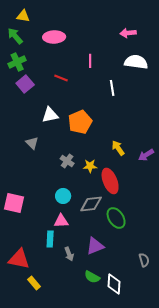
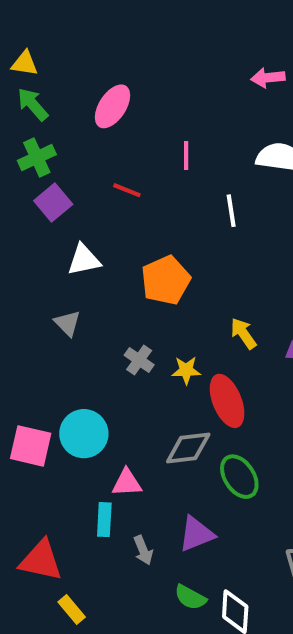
yellow triangle: (23, 16) -> (25, 63), moved
pink arrow: (128, 33) -> (268, 78), moved
pink ellipse: (54, 37) -> (113, 106), turned -55
white triangle: (50, 115) -> (84, 260), moved
cyan circle: (63, 196) -> (84, 434), moved, size x1.5

